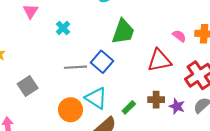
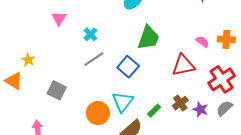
gray line: (75, 67) -> (94, 59), moved, turned -30
gray square: (28, 86) -> (57, 90), turned -30
cyan triangle: (96, 98) -> (123, 102), turned 35
brown cross: (156, 100) -> (180, 103), turned -35

